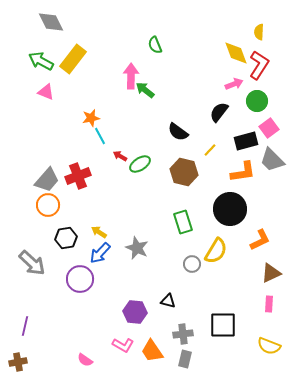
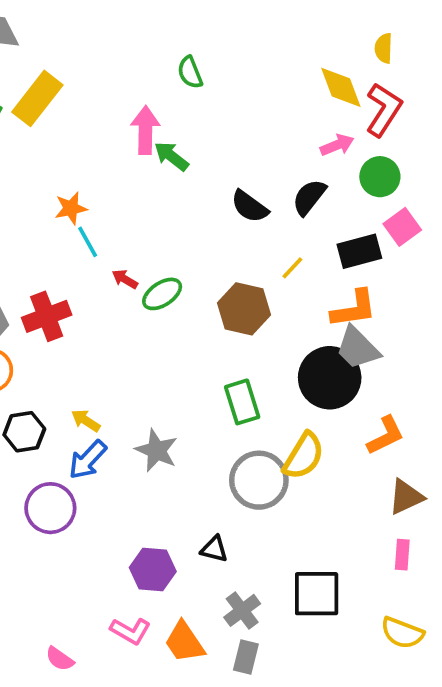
black semicircle: (178, 132) -> (250, 206), moved
gray trapezoid: (272, 160) -> (358, 348), moved
gray circle: (192, 264) -> (259, 480), size x1.8
gray cross: (183, 334) -> (242, 610), turned -30

